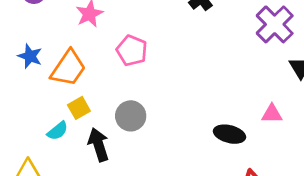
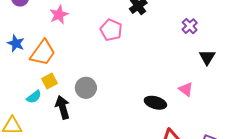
purple cross: (275, 24) -> (190, 26), size x0.6
pink pentagon: (132, 51) -> (111, 30), moved
pink triangle: (272, 114) -> (186, 89), turned 35

